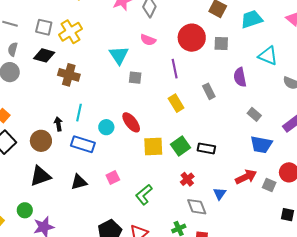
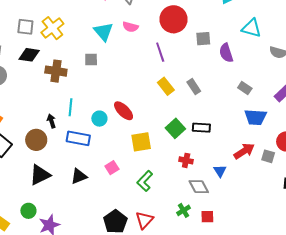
gray square: (221, 43) -> (203, 39), moved
cyan triangle: (119, 55) -> (103, 32), moved
gray square: (135, 78) -> (91, 59), moved
gray rectangle: (209, 91) -> (194, 87), moved
yellow square: (153, 146) -> (141, 142), moved
red cross: (187, 179) -> (186, 160), turned -32

